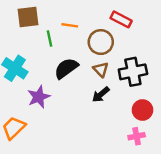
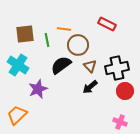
brown square: (28, 17) -> (25, 34), moved
brown circle: (101, 42) -> (78, 45), moved
red circle: (142, 110) -> (125, 91), moved
pink cross: (137, 136) -> (120, 122), turned 32

